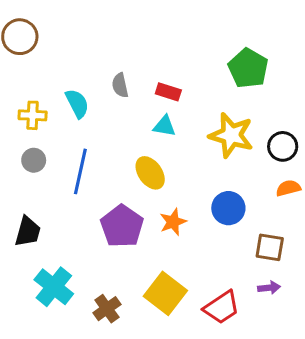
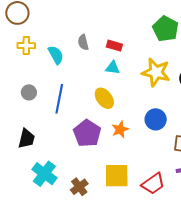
yellow cross: (33, 115) -> (26, 46), moved
yellow square: (165, 293) -> (117, 176), turned -36

